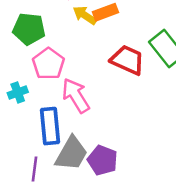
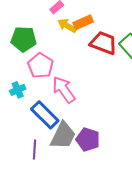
red trapezoid: (127, 60) -> (103, 43), moved
blue rectangle: (50, 126) -> (45, 115), turned -36

